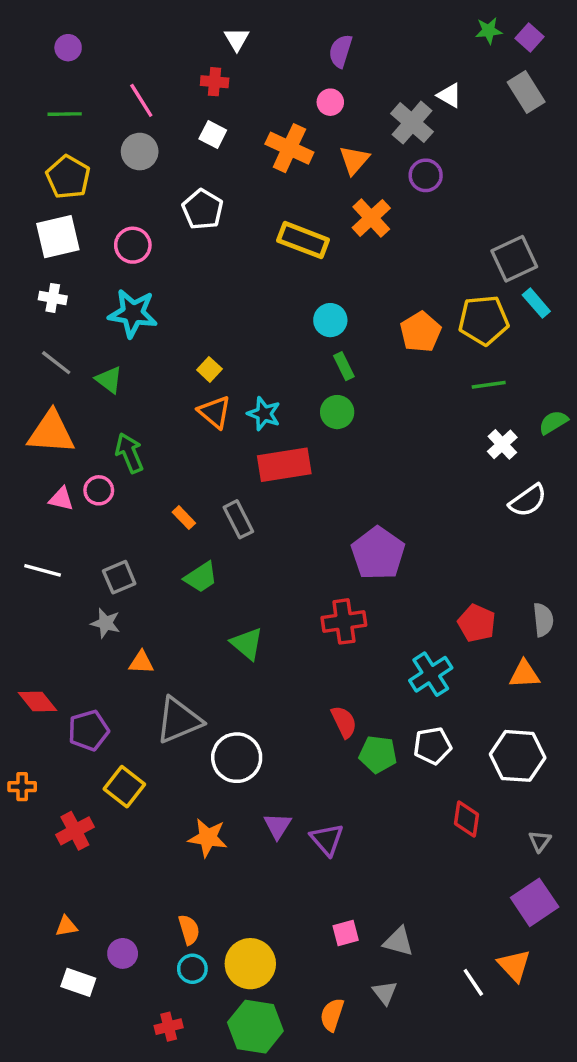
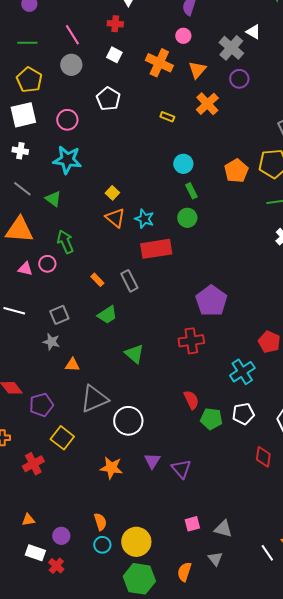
yellow rectangle: (303, 240) -> (167, 117), size x0.5
red cross: (169, 1027) -> (56, 566), moved, turned -35

